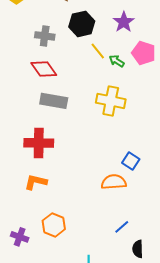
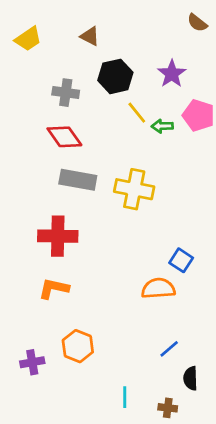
green arrow: (117, 61) -> (162, 126), turned -35
yellow cross: (111, 101) -> (134, 189), moved
purple cross: (20, 237) -> (32, 362), turned -30

